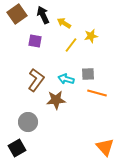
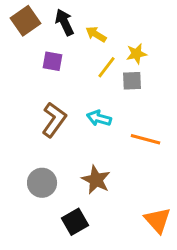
gray square: (88, 74) -> (132, 81), moved
brown star: (56, 100) -> (96, 180), moved, turned 30
black square: (17, 148) -> (75, 222), moved

